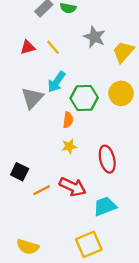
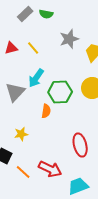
gray star: (95, 37) -> (69, 39), turned 30
yellow star: (69, 146) -> (21, 134), moved
orange line: (41, 190) -> (23, 172), turned 70

